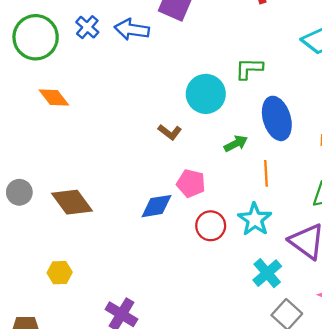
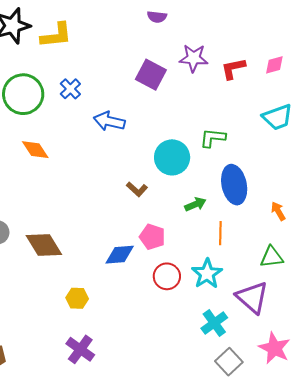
blue arrow: (132, 30) -> (109, 121), moved
yellow hexagon: (60, 273) -> (77, 298), moved

